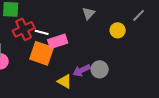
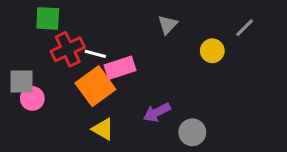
orange square: (42, 53) -> (95, 86), turned 35
gray circle: (100, 69) -> (192, 132), moved
yellow triangle: (65, 81) -> (103, 129), moved

